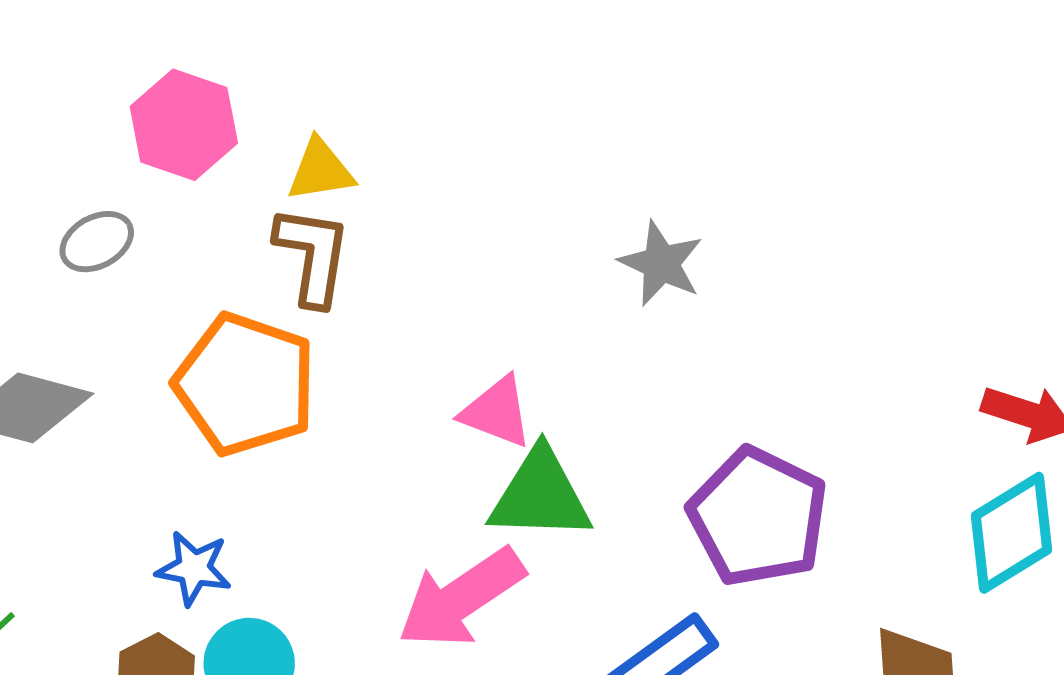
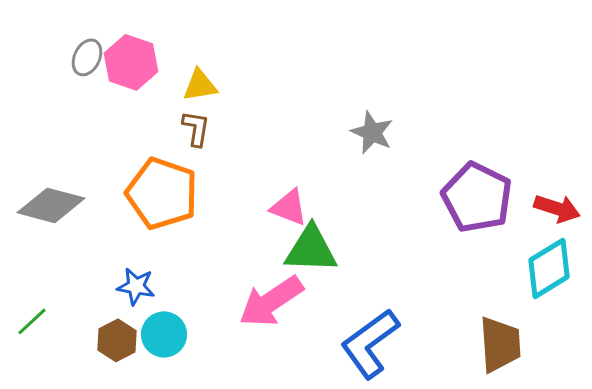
gray ellipse: (97, 242) -> (87, 57), moved, turned -36
brown L-shape: (313, 255) -> (196, 128), size x0.7
purple pentagon: (758, 517) -> (477, 197), moved

